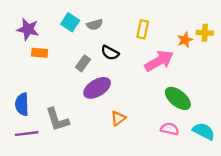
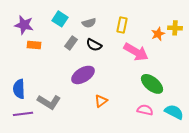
gray semicircle: (95, 25) -> (89, 23), moved
pink arrow: (159, 61) -> (136, 52), turned 60
gray rectangle: (83, 63) -> (71, 43), moved
gray L-shape: (57, 120) -> (49, 102), turned -40

